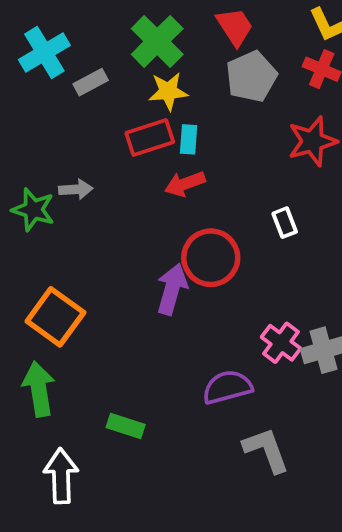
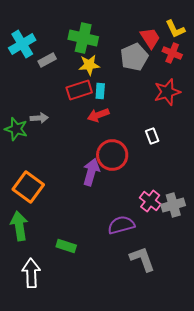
red trapezoid: (235, 27) -> (150, 38), moved
green cross: (157, 41) -> (83, 38), turned -32

